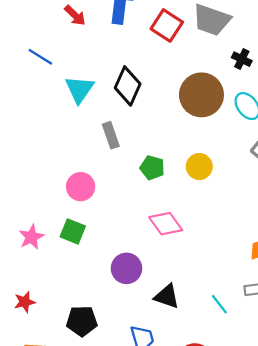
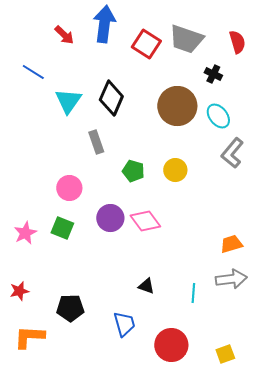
purple circle: (126, 268) -> (110, 218), moved
black triangle: (167, 296) -> (146, 286), size x0.7
cyan line: (219, 304) -> (193, 293), turned 42

